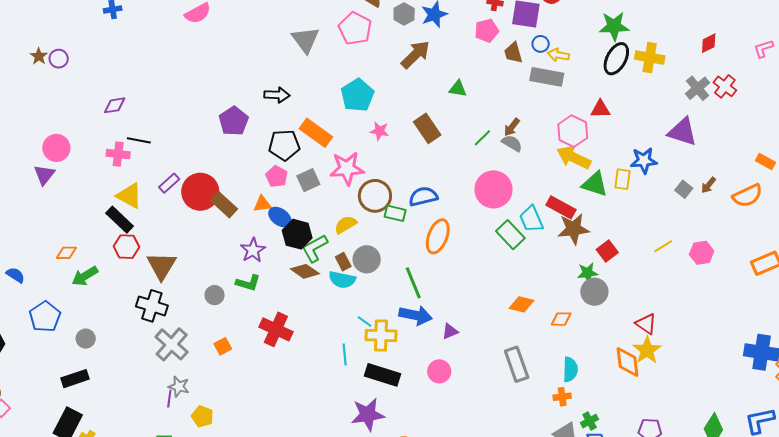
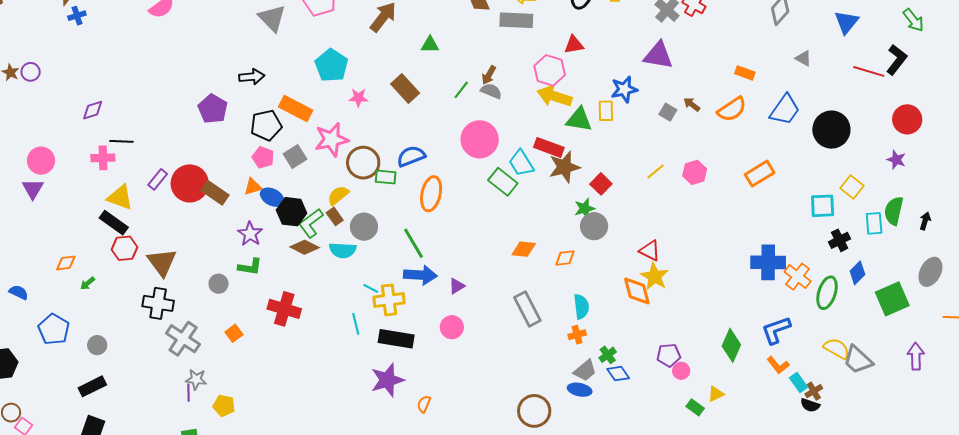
brown arrow: (708, 185) -> (692, 104), turned 96
brown rectangle: (343, 262) -> (335, 216), moved
green arrow: (85, 276) -> (87, 283), size x0.6

